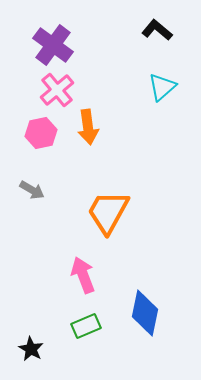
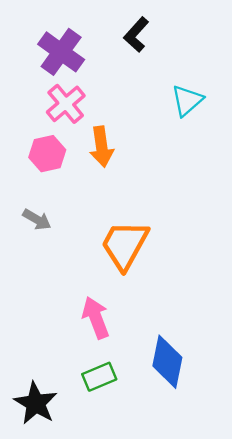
black L-shape: (157, 30) -> (136, 35), moved, turned -88
black star: (31, 349) -> (36, 403), size x1.5

